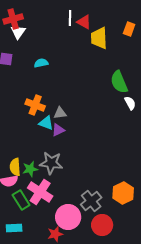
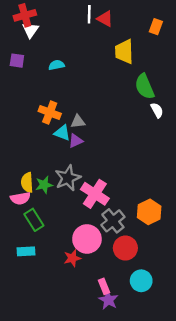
yellow trapezoid: (99, 38) -> (124, 52), moved
gray star: (51, 163) -> (68, 178), turned -30
pink cross: (40, 192) -> (95, 194), moved

